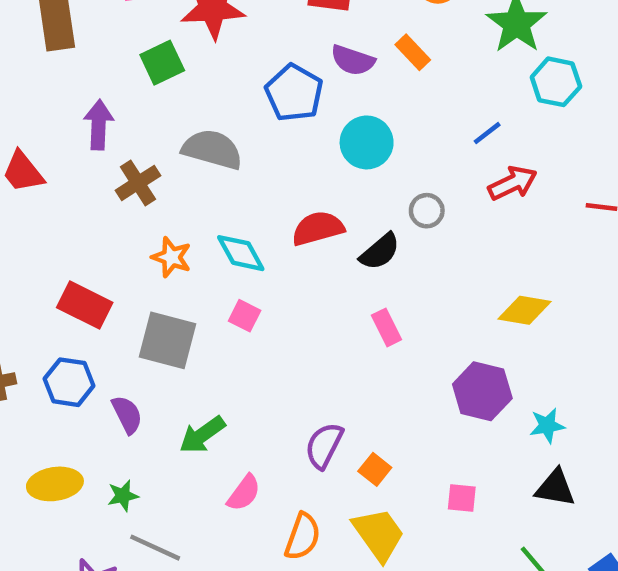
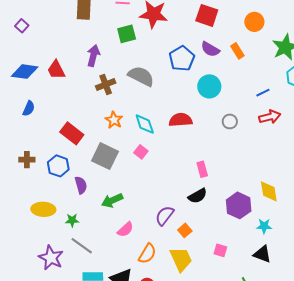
black semicircle: (380, 252) -> (198, 196), moved
yellow diamond: (525, 310) -> (269, 191), moved, turned 60

